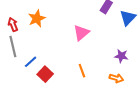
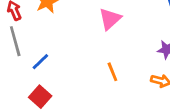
red square: (45, 74) -> (40, 97), moved

